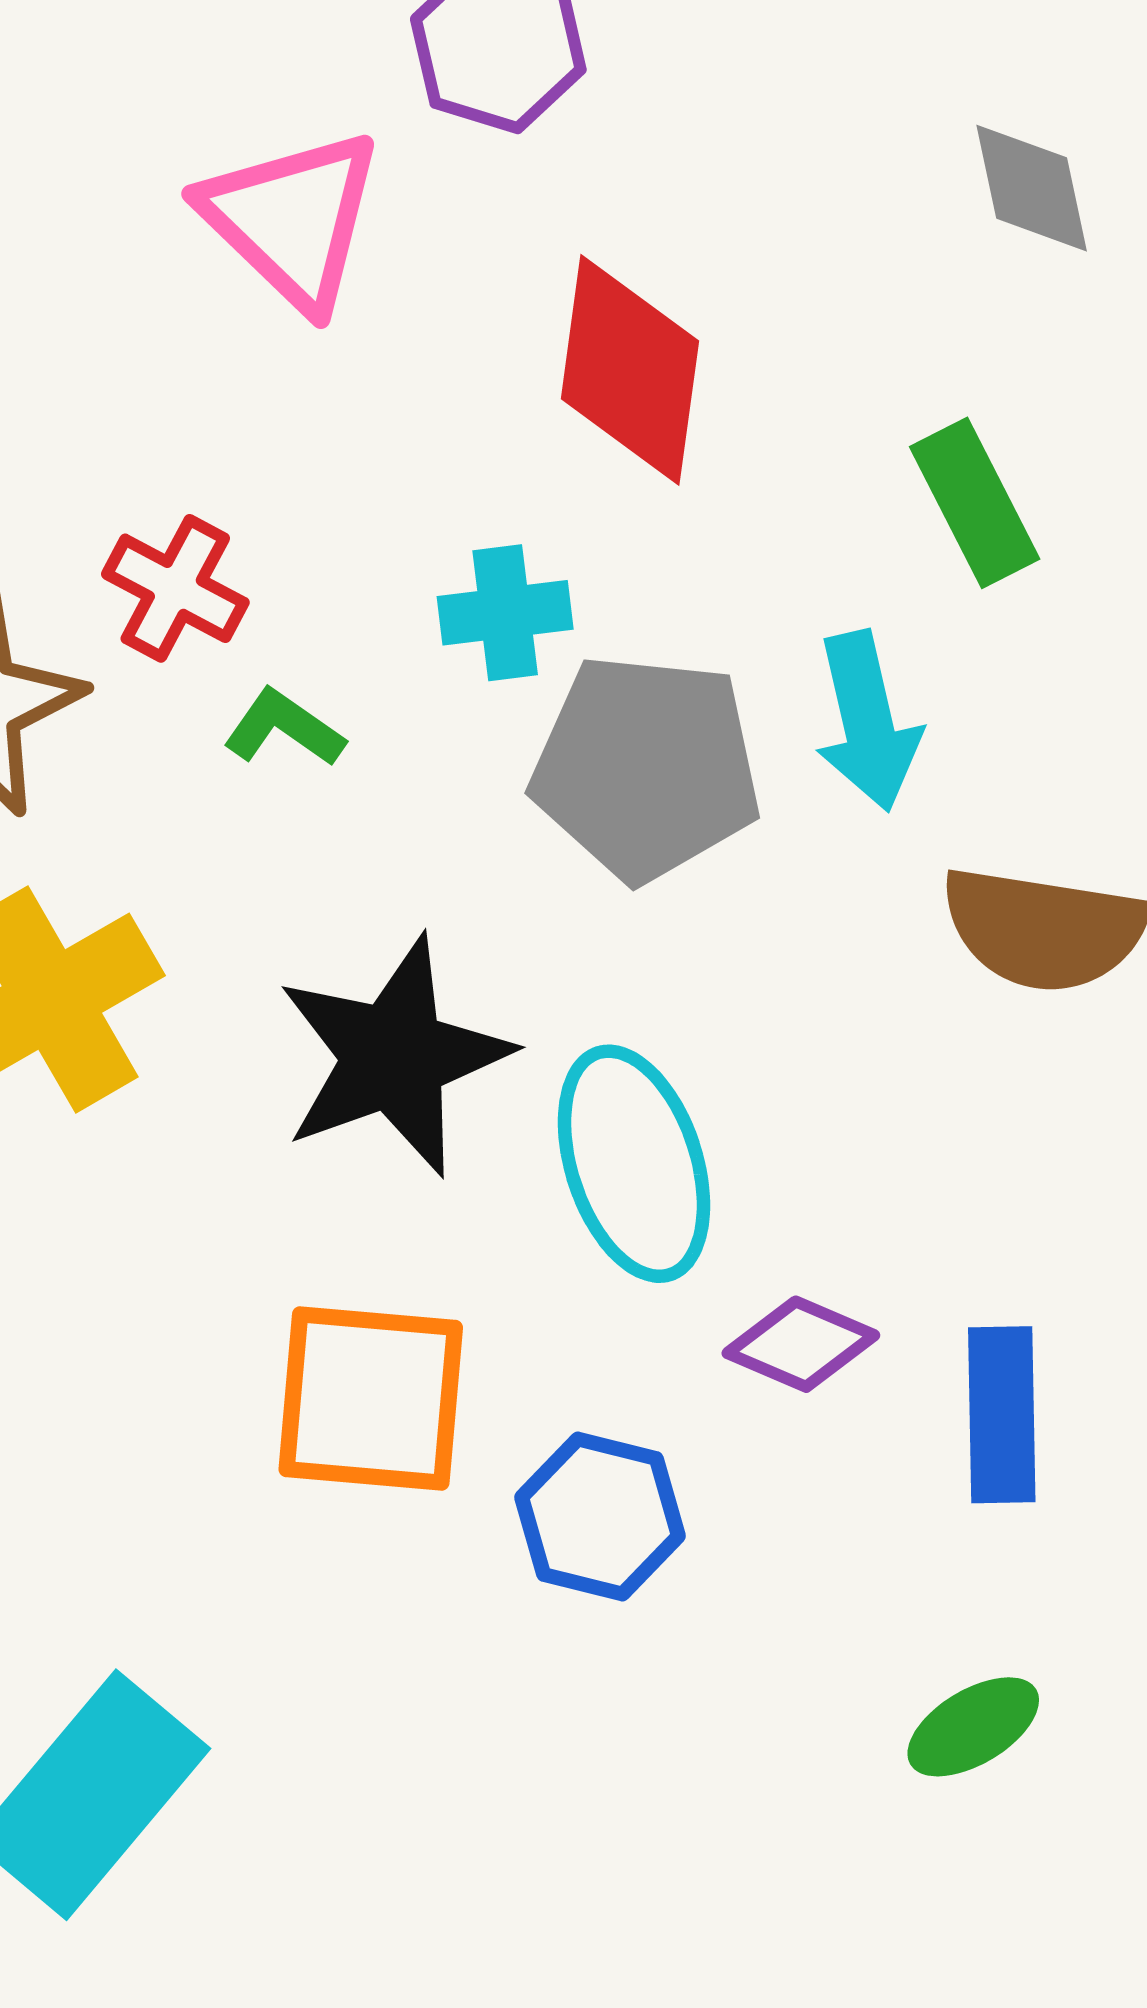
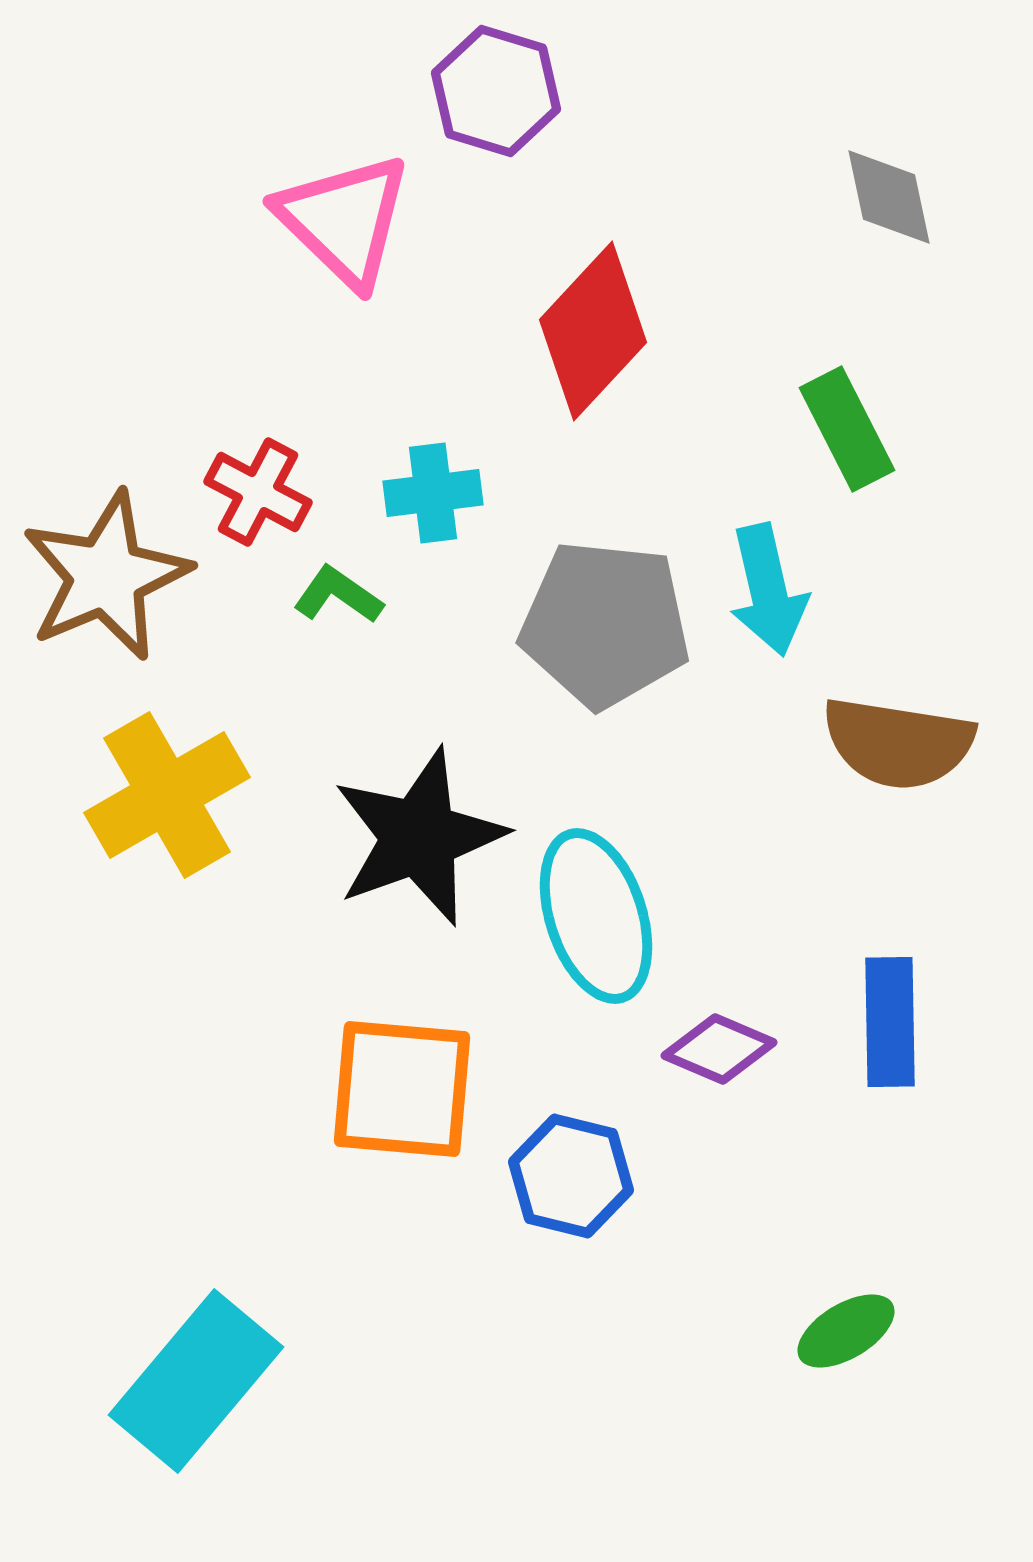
red diamond: (630, 370) -> (593, 331), turned 35
cyan cross: (505, 613) -> (433, 493), moved
blue rectangle: (1002, 1415) -> (890, 1022), moved

